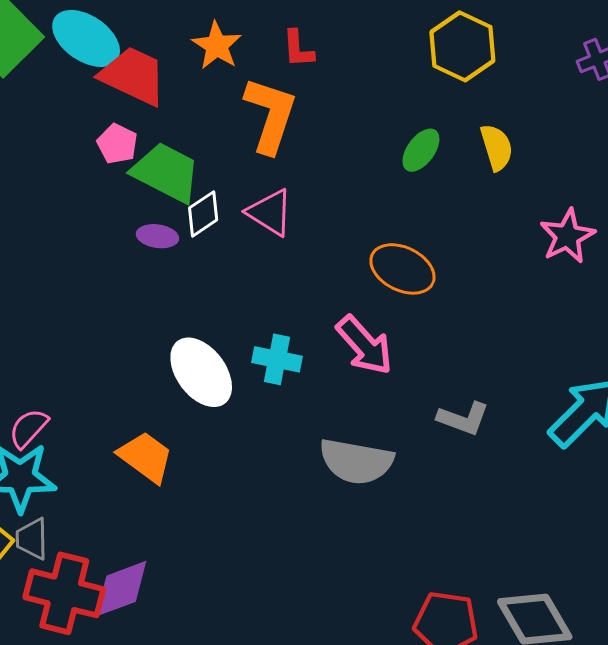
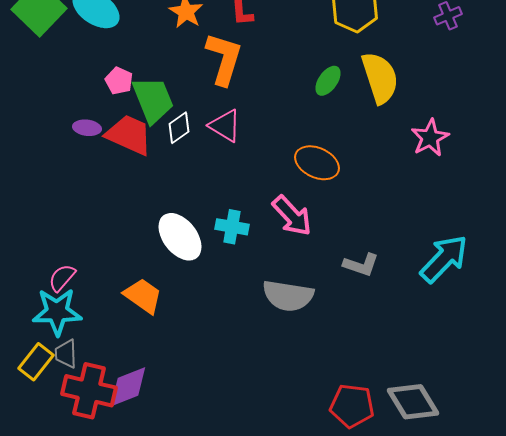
red trapezoid: (133, 76) -> (129, 135), moved
yellow semicircle: (497, 147) -> (380, 78), size x1.6
green trapezoid: (166, 172) -> (153, 100), turned 42
purple ellipse: (158, 236) -> (87, 128), moved

